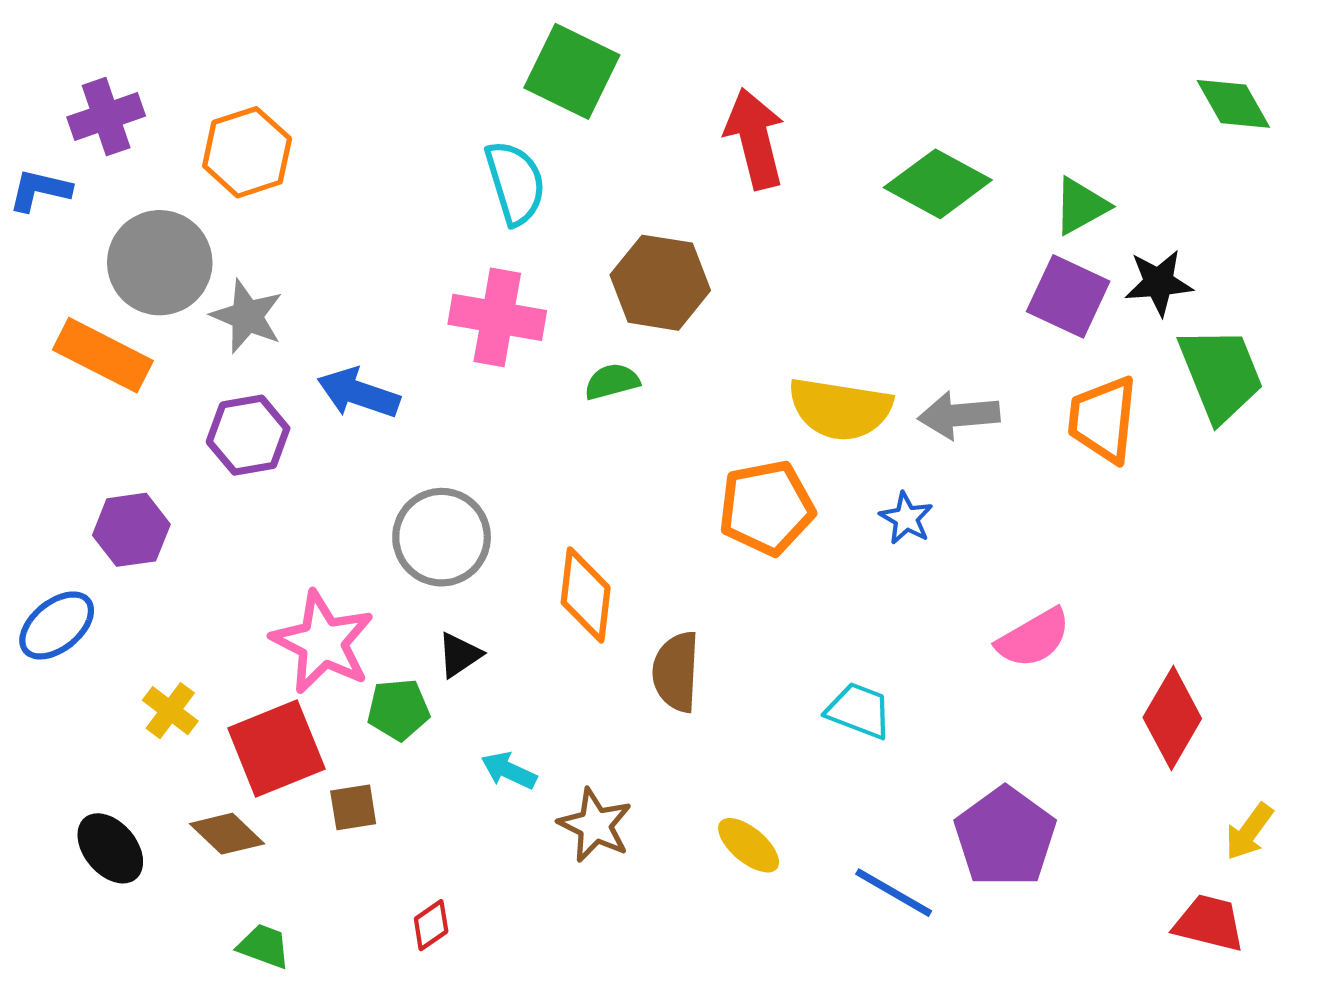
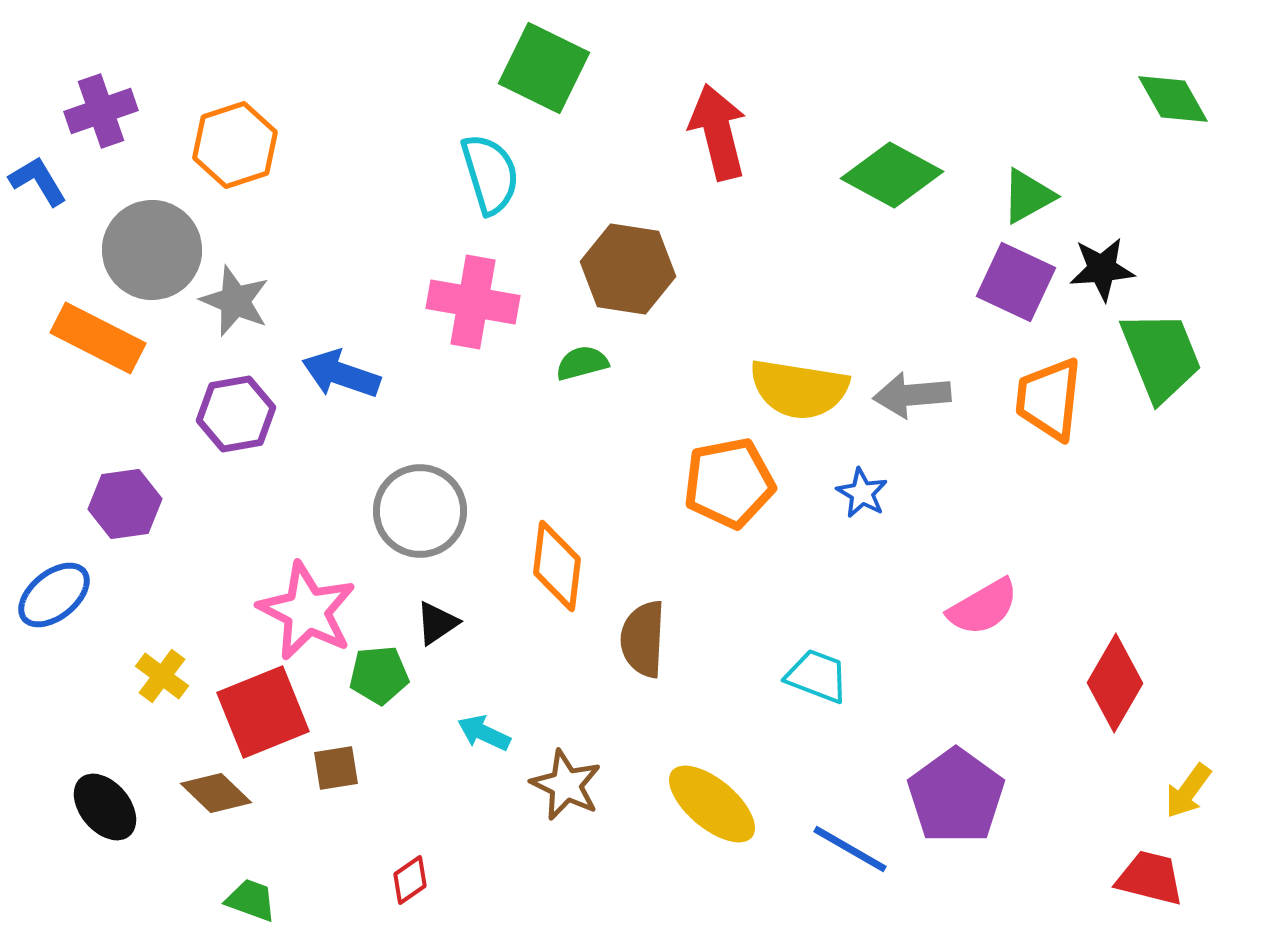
blue L-shape: (40, 190) -> (38, 181), turned 46
yellow ellipse: (749, 845) -> (712, 804), size x1.5

